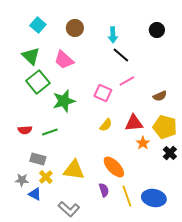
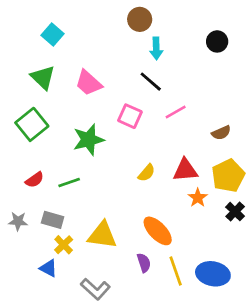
brown circle: (75, 28) -> (140, 19), moved
black line: (121, 55) -> (151, 82), moved
green square: (38, 82) -> (32, 124), moved
pink square: (103, 93) -> (130, 116), moved
yellow pentagon: (165, 127) -> (228, 176), turned 30
red semicircle: (25, 130) -> (35, 180), turned -32
gray star: (22, 180) -> (18, 221), moved

